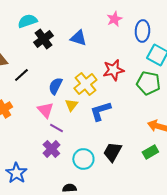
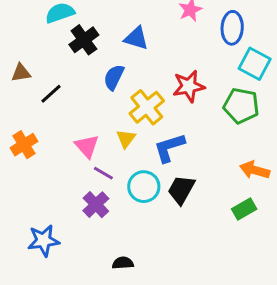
blue semicircle: (55, 86) -> (114, 77), moved
black trapezoid: (112, 152) -> (181, 190), moved
cyan circle: (83, 159) -> (144, 187), moved
blue star: (16, 173) -> (43, 241), turned 30

